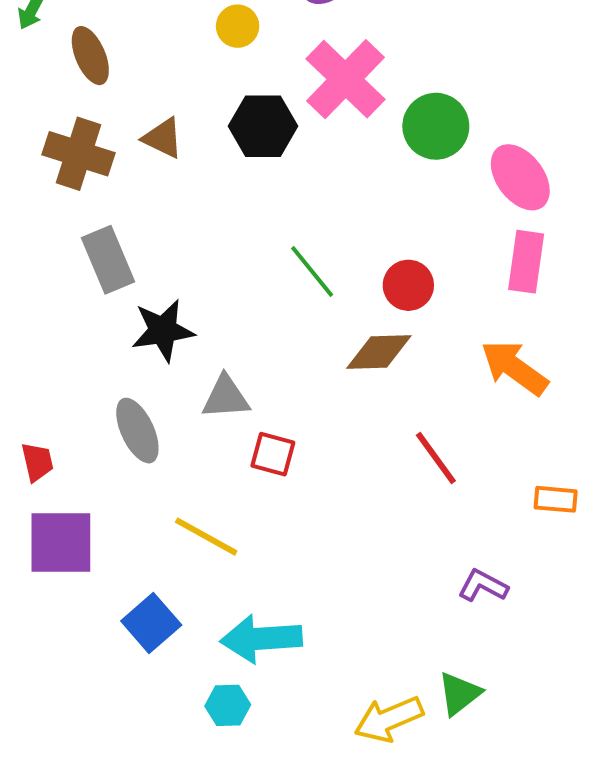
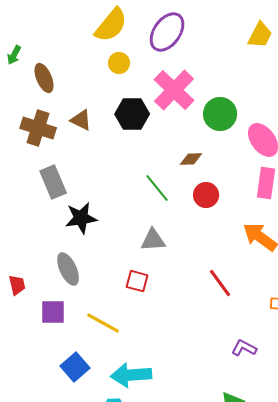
brown diamond: (379, 352) -> (191, 159), moved, size x0.7
gray triangle: (226, 397) -> (153, 240), moved
purple square: (61, 542) -> (53, 312), moved, size x0.7

